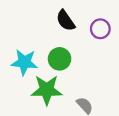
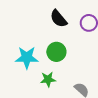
green star: (47, 90) -> (48, 79), size x0.6

